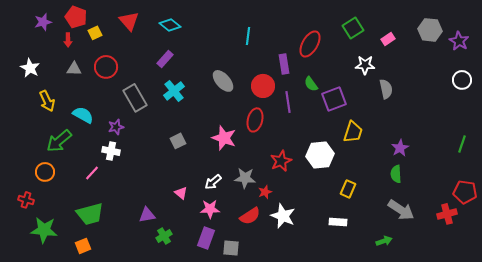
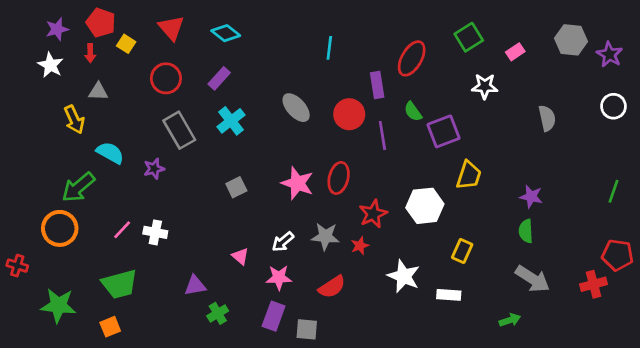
yellow square: (95, 33) -> (126, 44), turned -32
red circle: (106, 67) -> (166, 78), moved
white star: (30, 68) -> (50, 65), moved
gray semicircle: (386, 89) -> (547, 118), moved
yellow arrow: (47, 101) -> (74, 120), moved
red ellipse: (255, 120) -> (339, 178), moved
purple star: (400, 148) -> (531, 197), turned -30
white cross: (111, 151) -> (155, 232), moved
orange circle: (45, 172) -> (60, 228), size x1.4
red star: (265, 192) -> (360, 246), moved
red cross: (26, 200) -> (17, 266), moved
white star: (283, 216) -> (404, 276), moved

